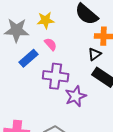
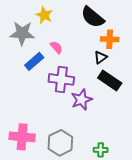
yellow star: (46, 20) -> (44, 15), moved, turned 30

